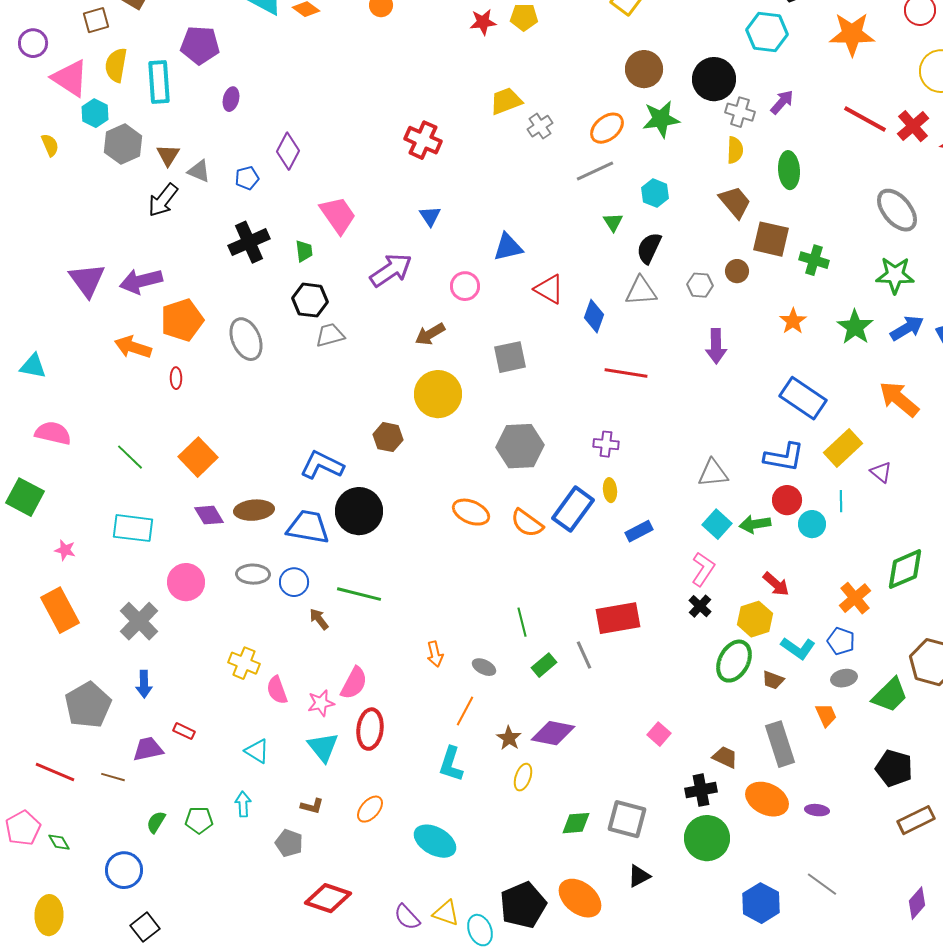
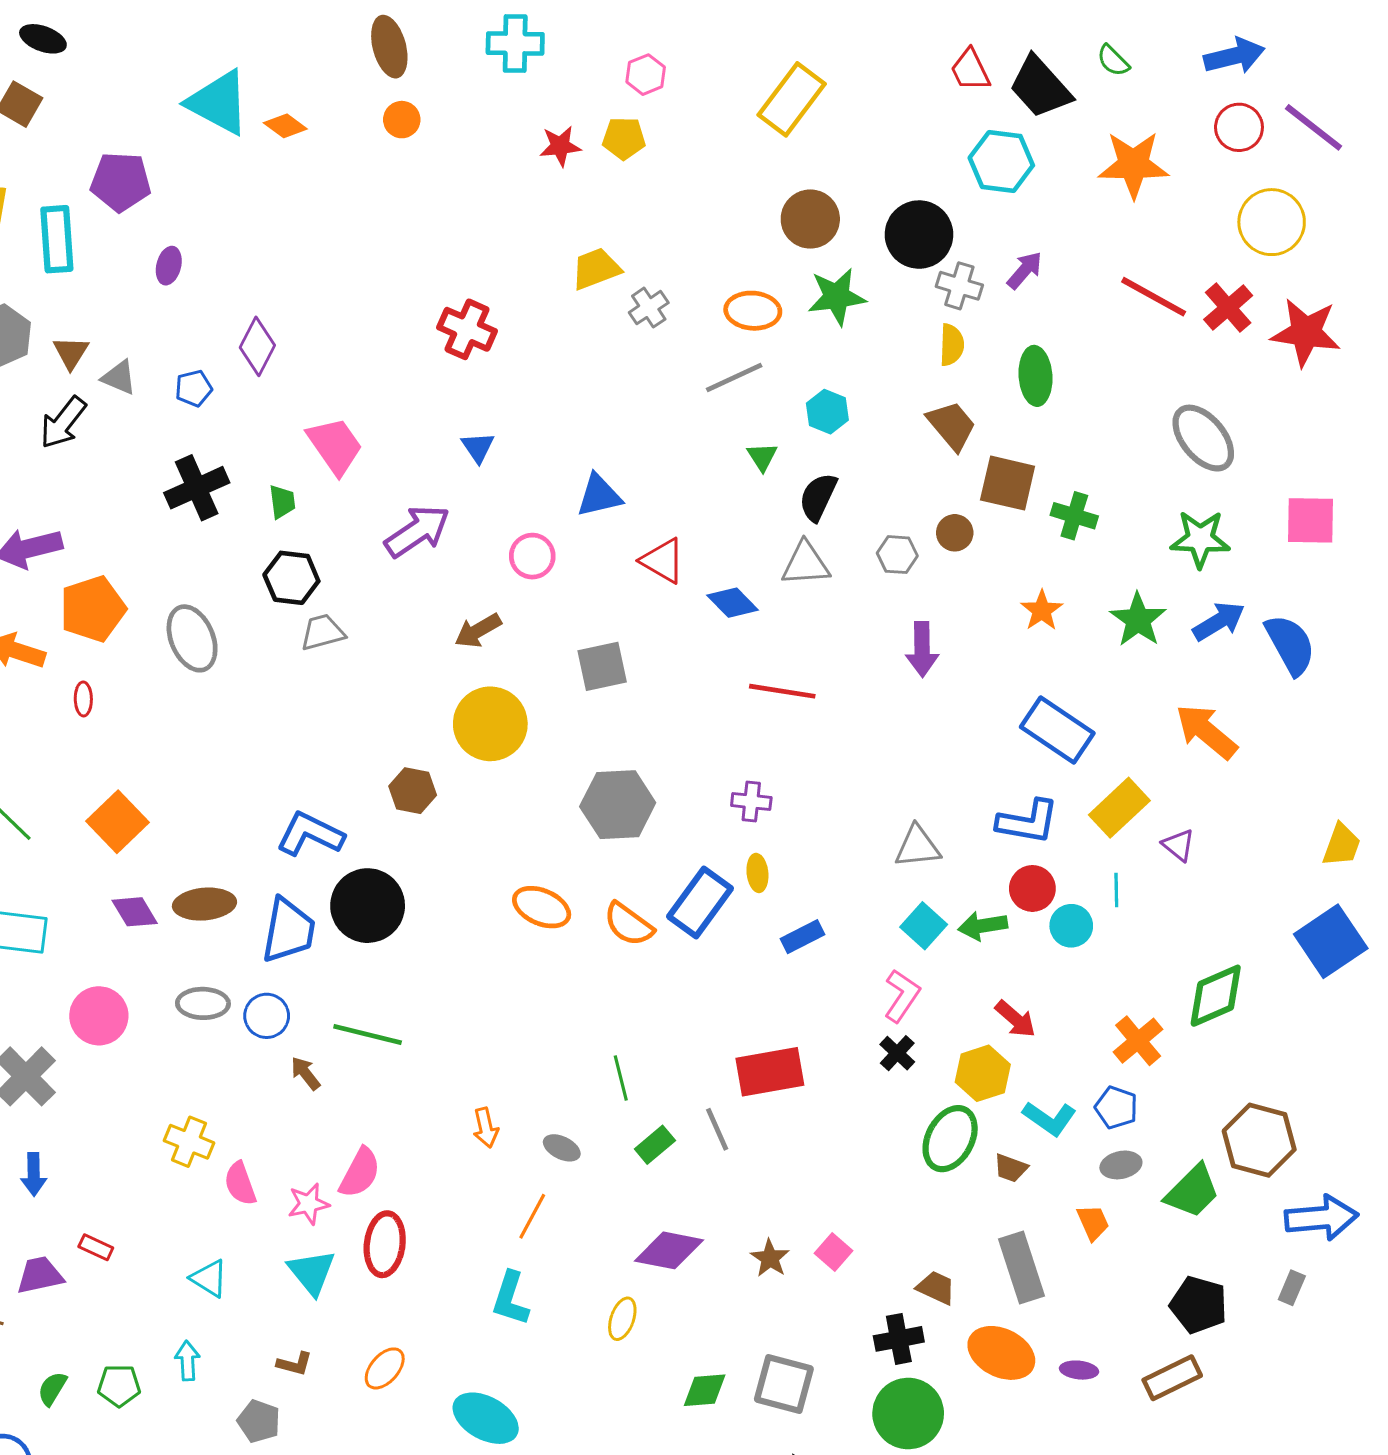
orange ellipse: (607, 128) -> (753, 311), turned 44
blue diamond: (594, 316) -> (733, 603), turned -64
blue trapezoid: (308, 527) -> (288, 930), turned 90
brown star: (509, 738) -> (770, 1258), moved
brown rectangle: (916, 820) -> (1172, 1378), moved

